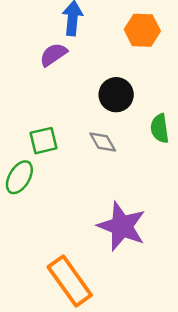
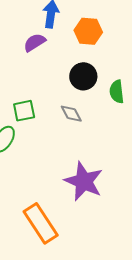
orange hexagon: (142, 30) -> (88, 31), moved
green semicircle: (160, 128) -> (117, 92), moved

